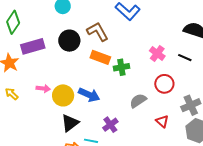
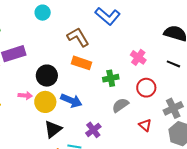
black circle: (69, 41) -> (47, 76), moved
black line: (185, 58) -> (173, 64), moved
green cross: (121, 67) -> (111, 78), moved

